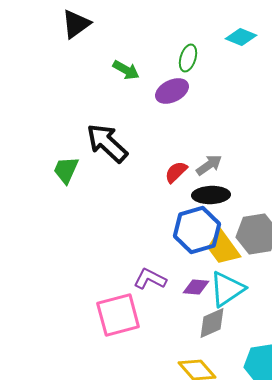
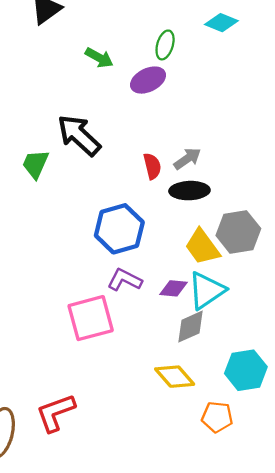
red semicircle: (176, 172) -> (152, 166), turned 120
blue hexagon: (197, 230) -> (119, 229), moved

